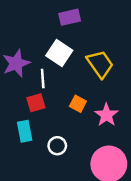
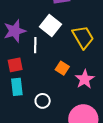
red square: (36, 103) -> (15, 65), moved

